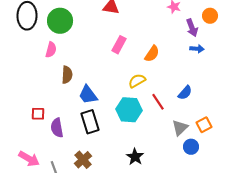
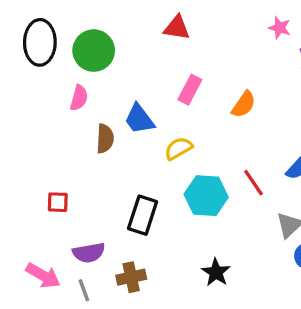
yellow semicircle: (137, 81) -> (178, 148), moved
blue trapezoid: (88, 95) -> (139, 119), moved
black rectangle: (90, 122) -> (143, 215), turned 35
purple semicircle: (57, 128) -> (89, 253), moved, turned -90
brown cross: (83, 160) -> (131, 277), turned 30

